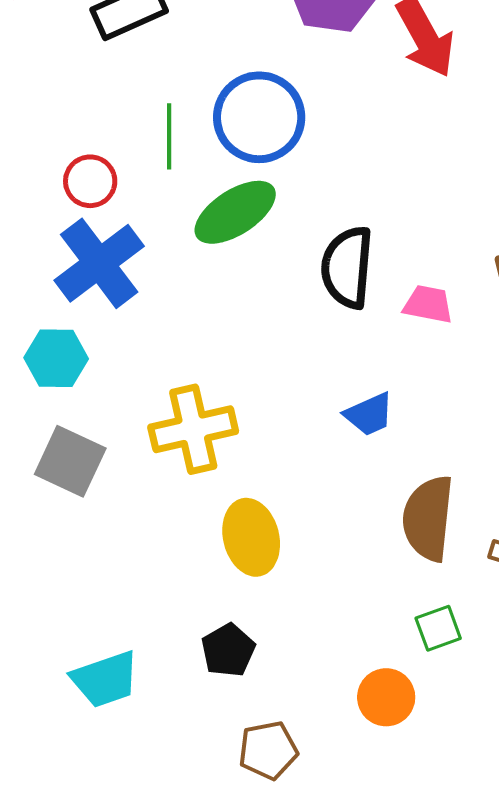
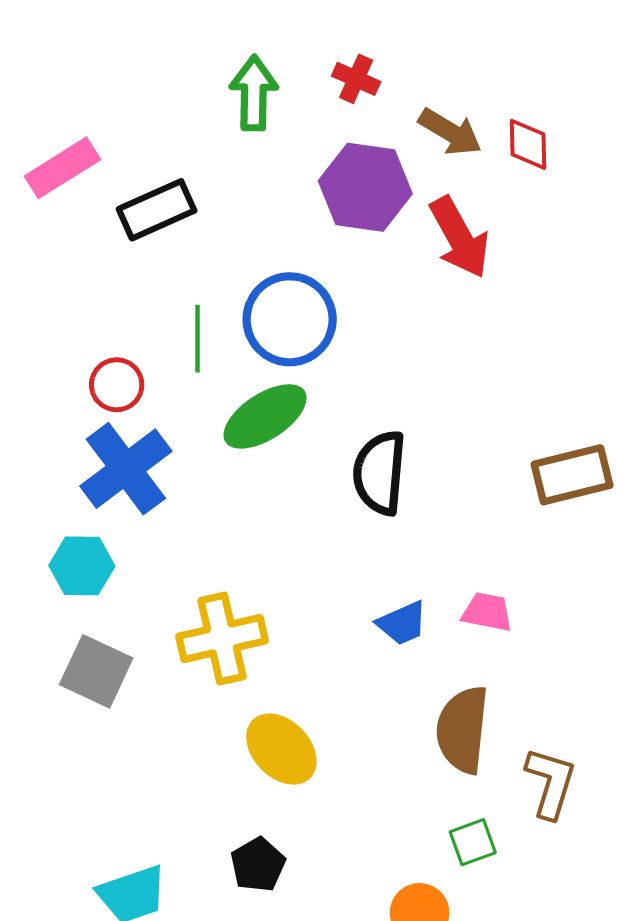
pink trapezoid: (428, 304) -> (487, 612), moved
yellow ellipse: (251, 537) -> (281, 749), turned -30

